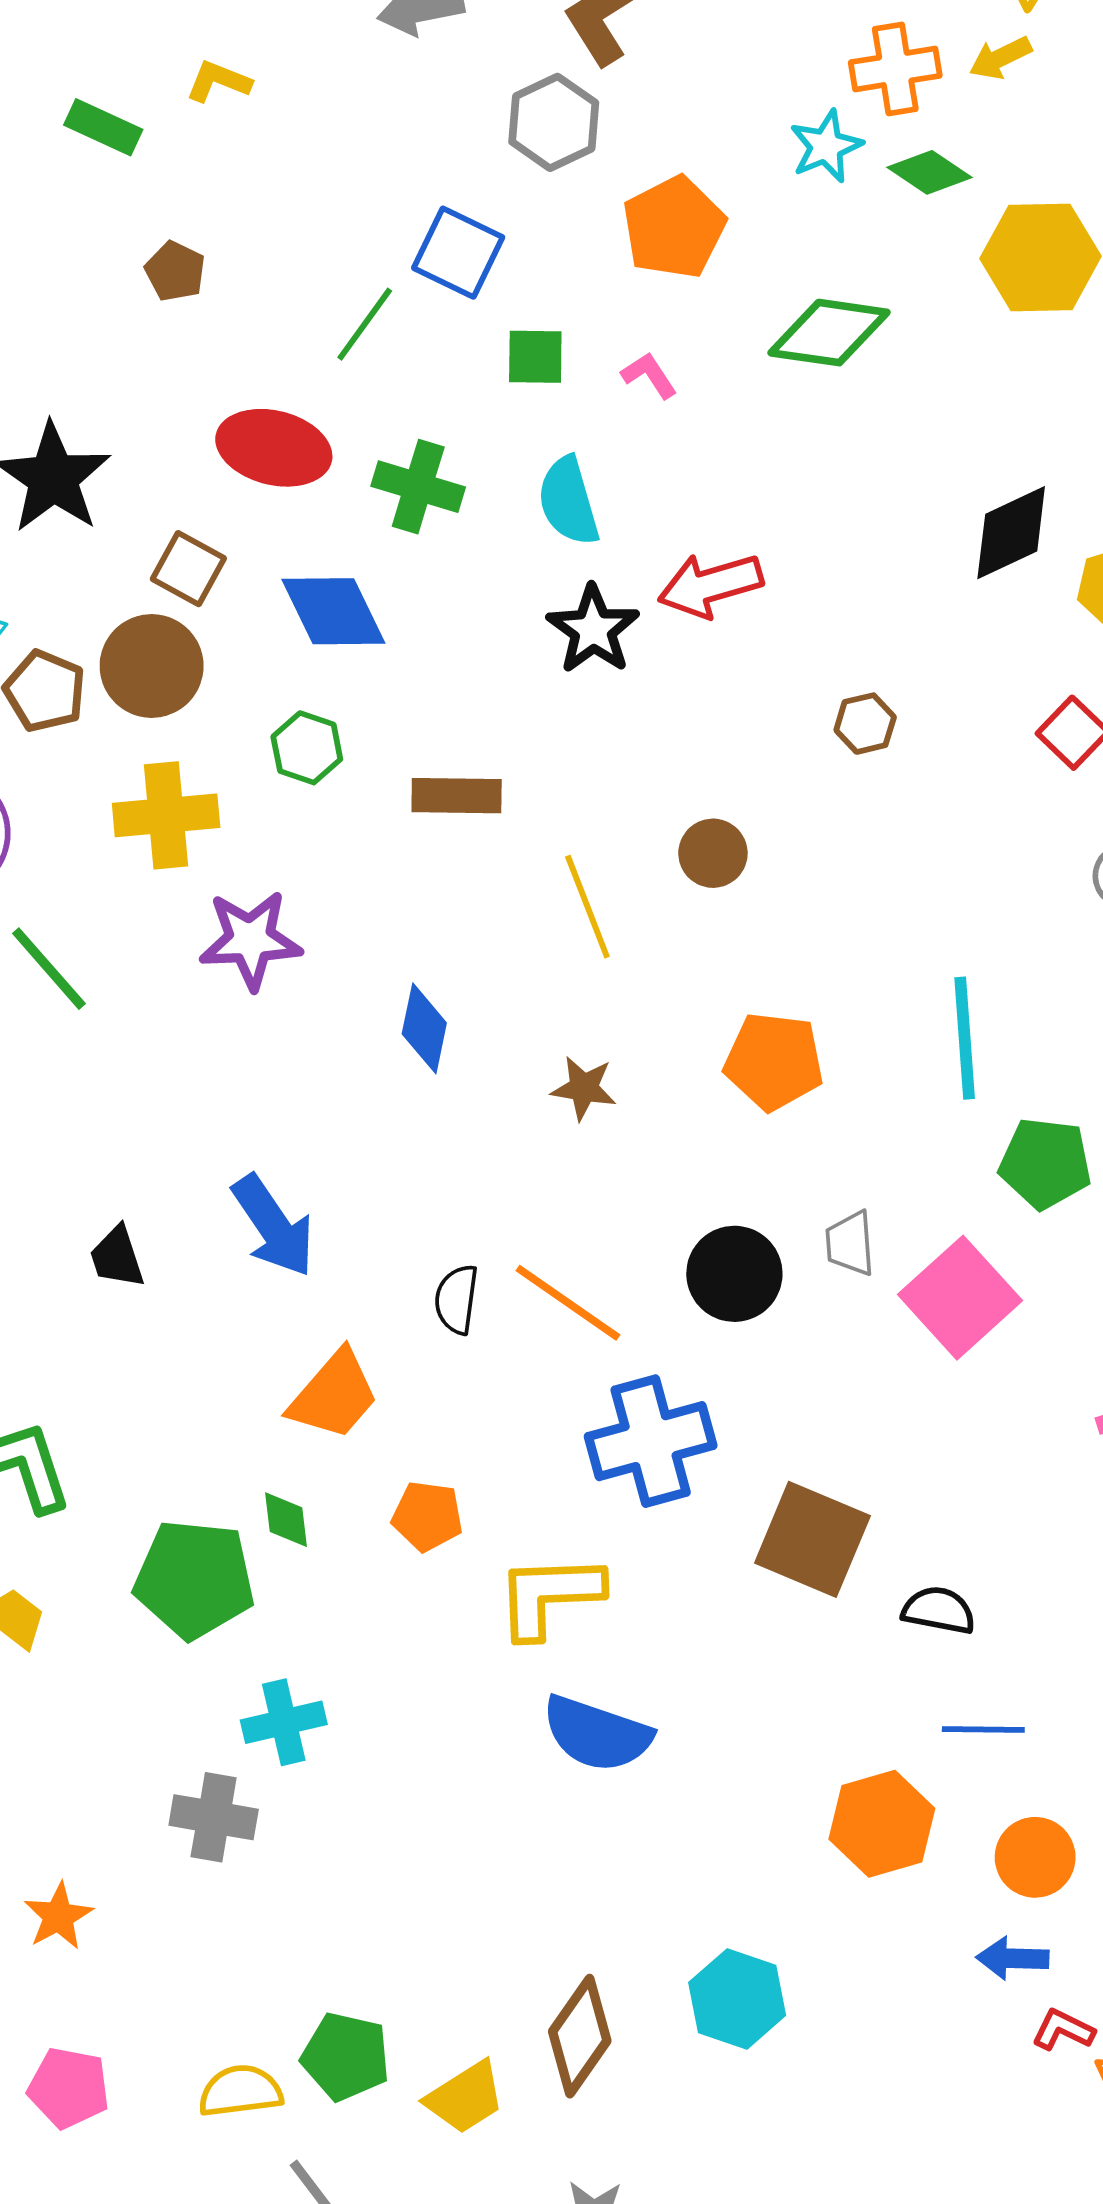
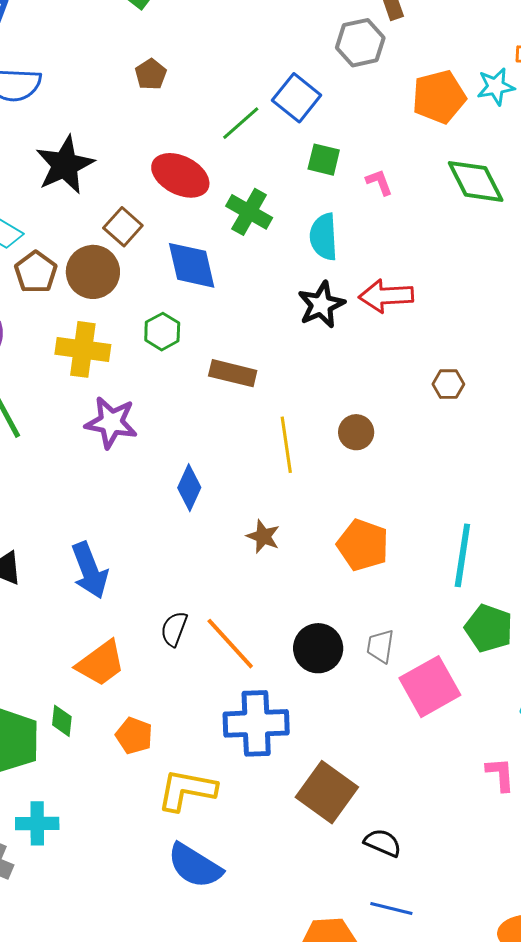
orange pentagon: (674, 227) -> (439, 97), moved
green diamond: (829, 333) -> (476, 181), turned 42

